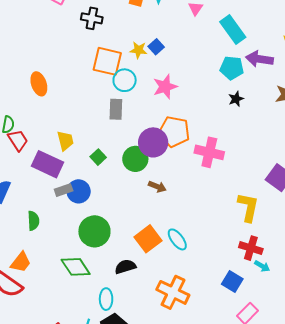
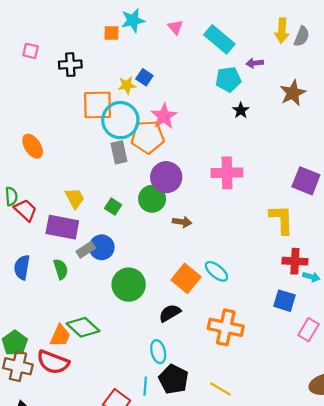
purple arrow: (259, 59) -> (255, 63), size x0.6
cyan circle: (125, 80) -> (120, 120), size x1.5
orange pentagon: (174, 132) -> (148, 137), moved
green semicircle: (33, 221) -> (61, 269), moved
green diamond: (76, 267) -> (83, 327), moved

